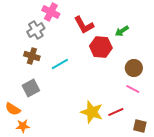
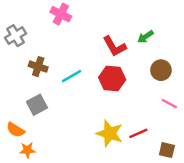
red L-shape: (84, 25) -> (114, 46), moved
gray cross: (36, 30) -> (15, 36), moved
red hexagon: (101, 47) -> (112, 79), moved
brown circle: (134, 68) -> (161, 70), moved
pink line: (133, 89) -> (169, 104), moved

